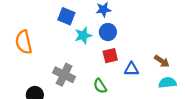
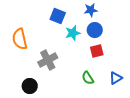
blue triangle: (131, 69) -> (116, 78), moved, turned -32
gray cross: (64, 75) -> (48, 60), moved, turned 36

